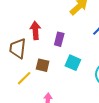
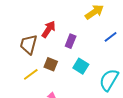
red arrow: (35, 30) -> (49, 29), turned 30

